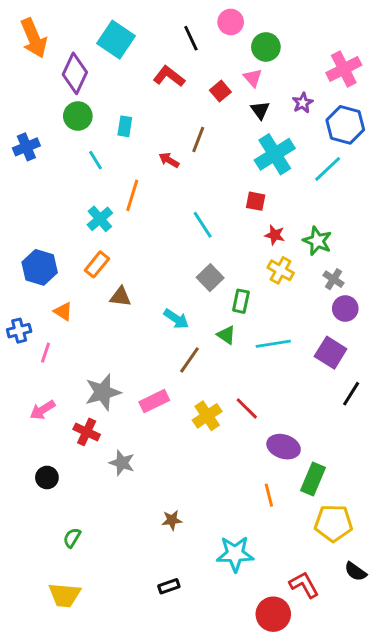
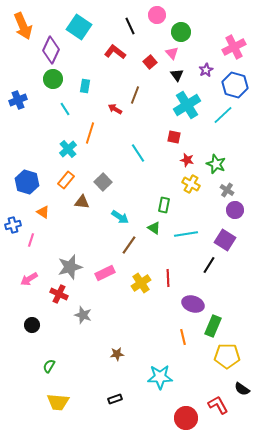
gray square: (210, 278) -> (103, 182), moved
black line: (351, 394) -> (209, 265), moved
red line: (247, 408) -> (168, 278), turned 42
red L-shape: (304, 585) -> (218, 405), moved
yellow trapezoid: (65, 595) -> (58, 402), moved

